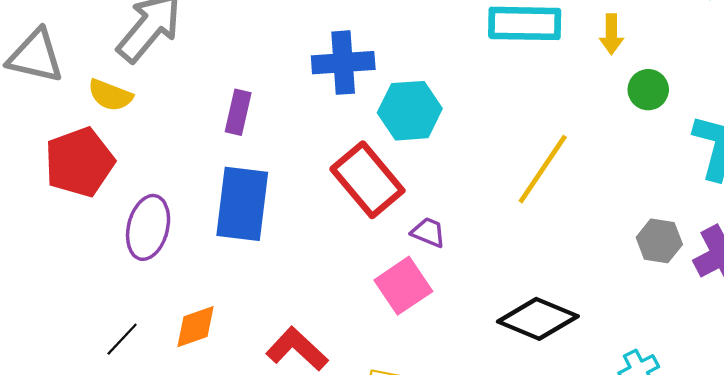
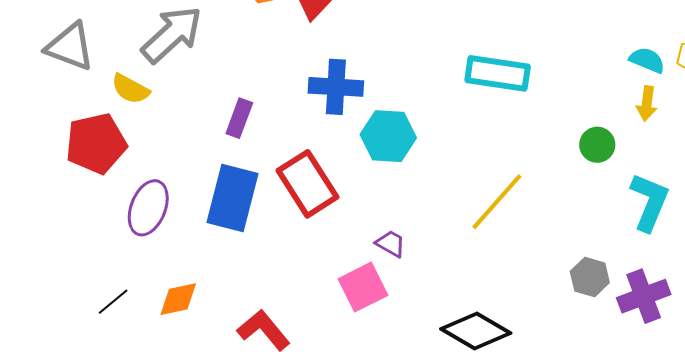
yellow arrow: (611, 34) -> (647, 104), moved
red rectangle: (367, 180) -> (307, 184), moved

